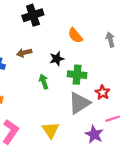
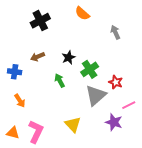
orange semicircle: (75, 35) -> (82, 13), moved
green cross: (77, 75) -> (90, 69), turned -30

